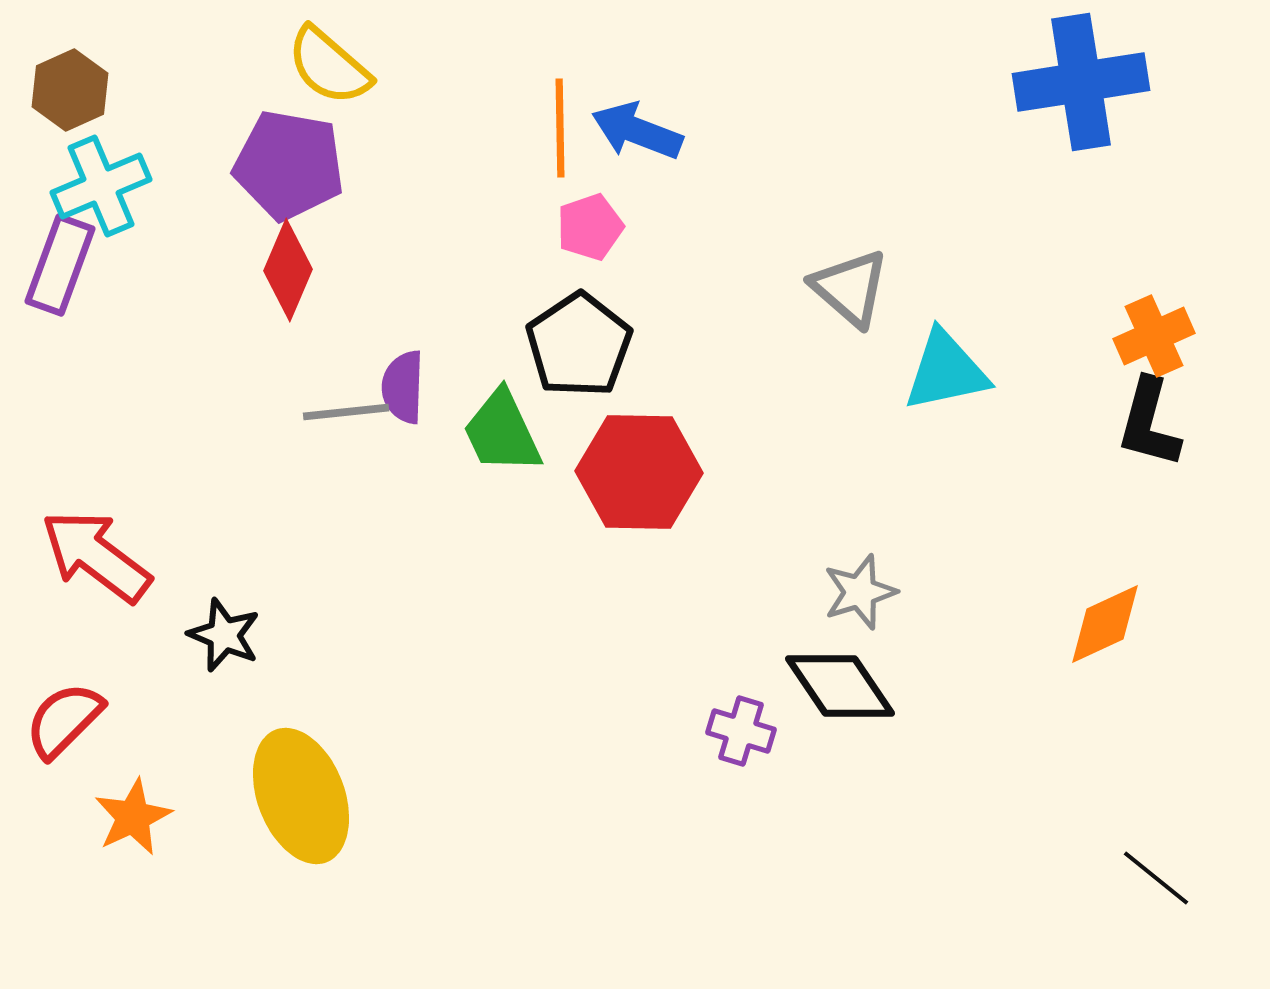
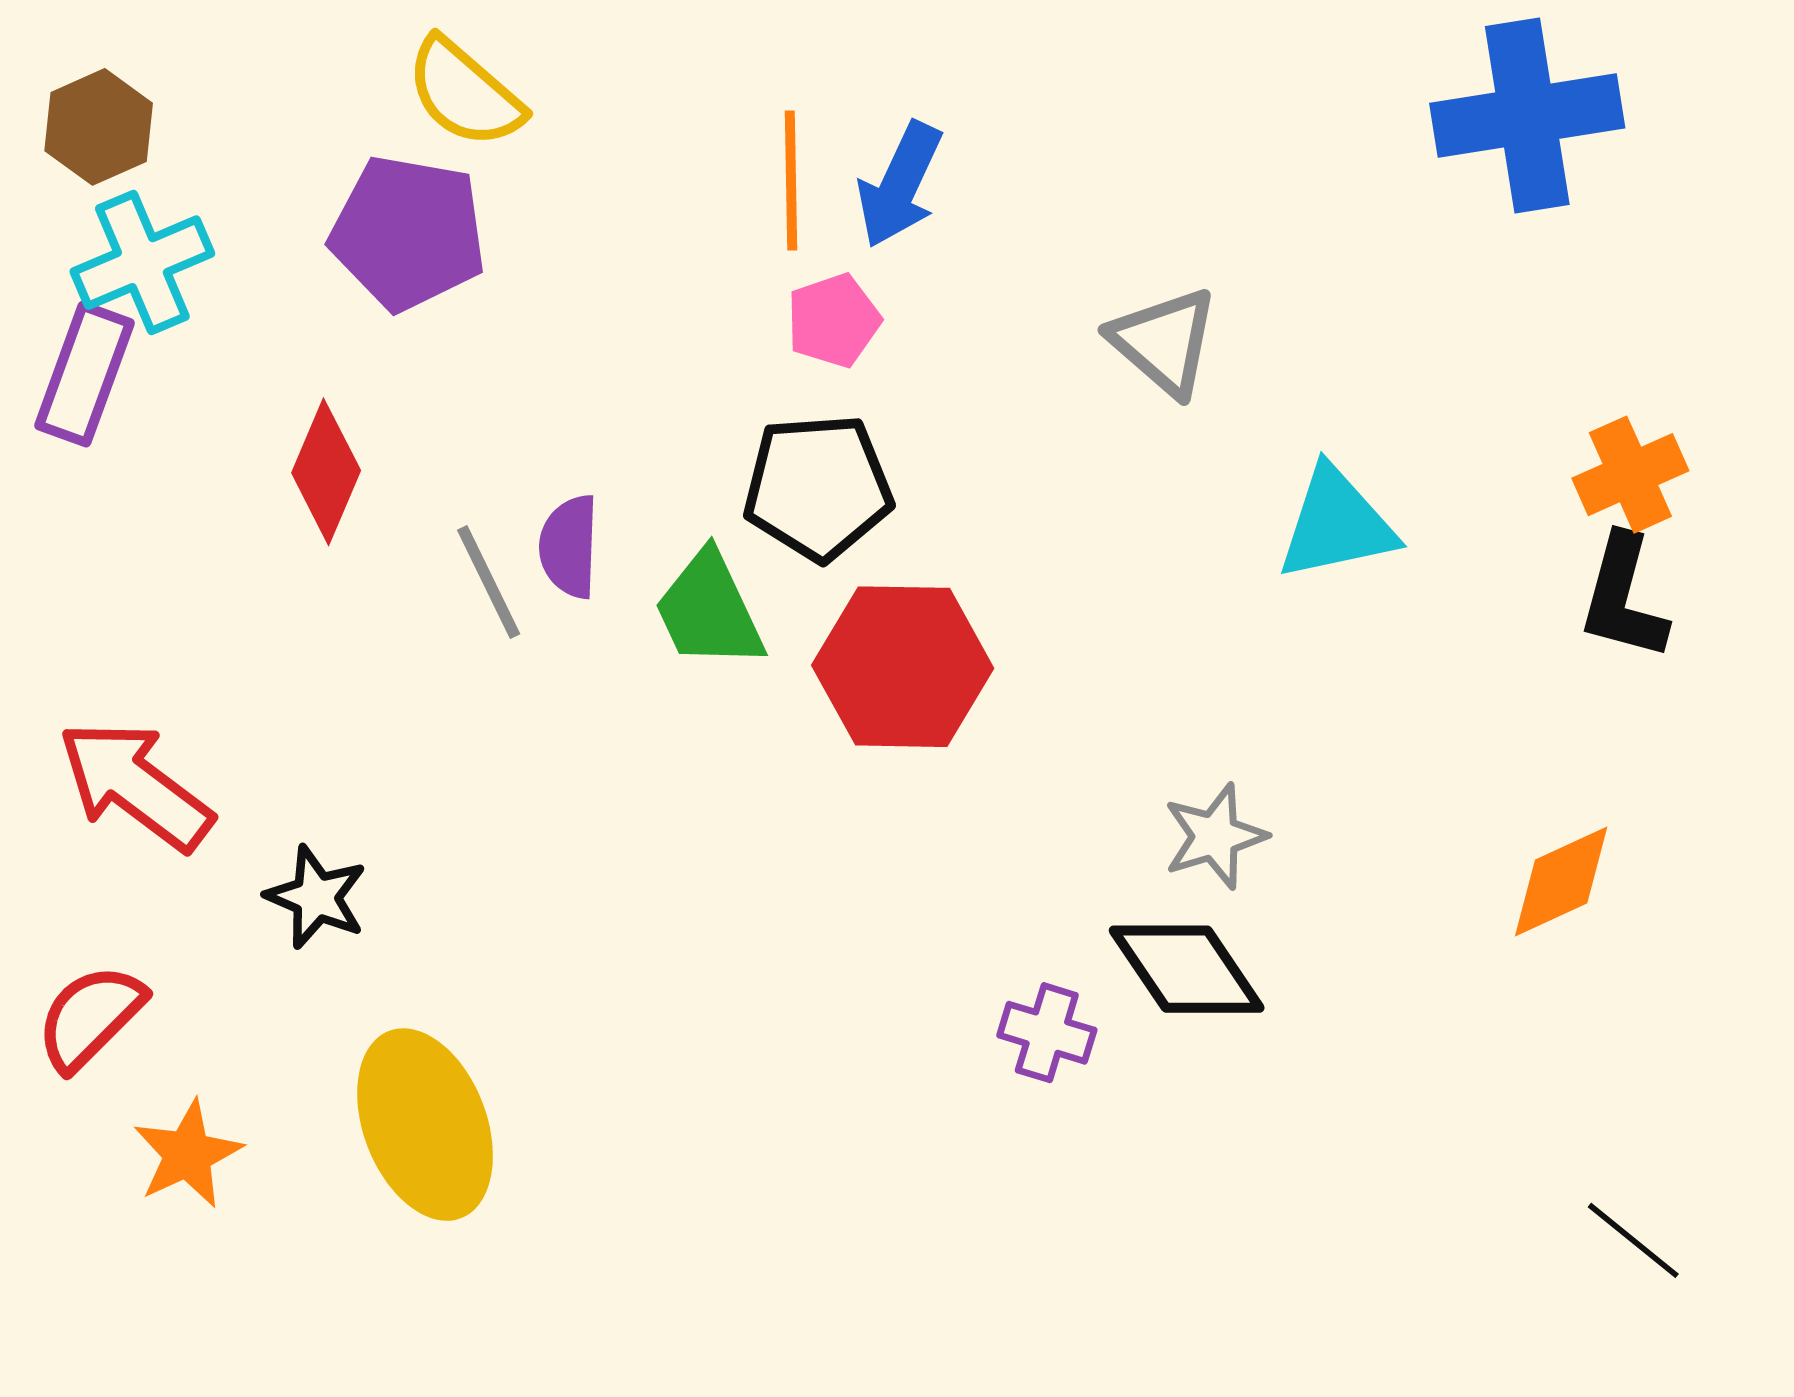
blue arrow: (637, 131) -> (900, 185), turned -86
red diamond: (288, 270) -> (326, 472), moved
gray triangle: (850, 288) -> (1164, 342), moved
black pentagon: (579, 345) -> (818, 487), turned 30
gray line: (346, 412) -> (489, 582), turned 70

